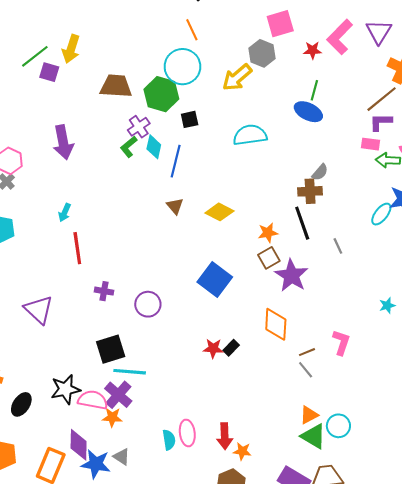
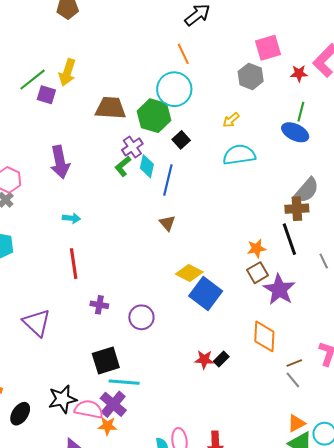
yellow arrow: (237, 77) -> (231, 120), moved, size x0.6
black square: (190, 119) -> (181, 140), turned -30
gray semicircle: (320, 172) -> (306, 190), size x1.6
yellow diamond: (219, 212) -> (189, 273), moved
cyan arrow: (65, 213) -> (71, 218), moved, turned -108

